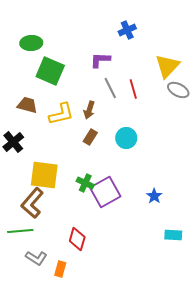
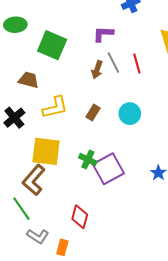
green ellipse: (31, 43) -> (15, 25), moved
brown arrow: (89, 110) -> (97, 70), moved
yellow L-shape: (61, 114) -> (55, 107), moved
green line: (20, 231) -> (21, 209), turned 60

